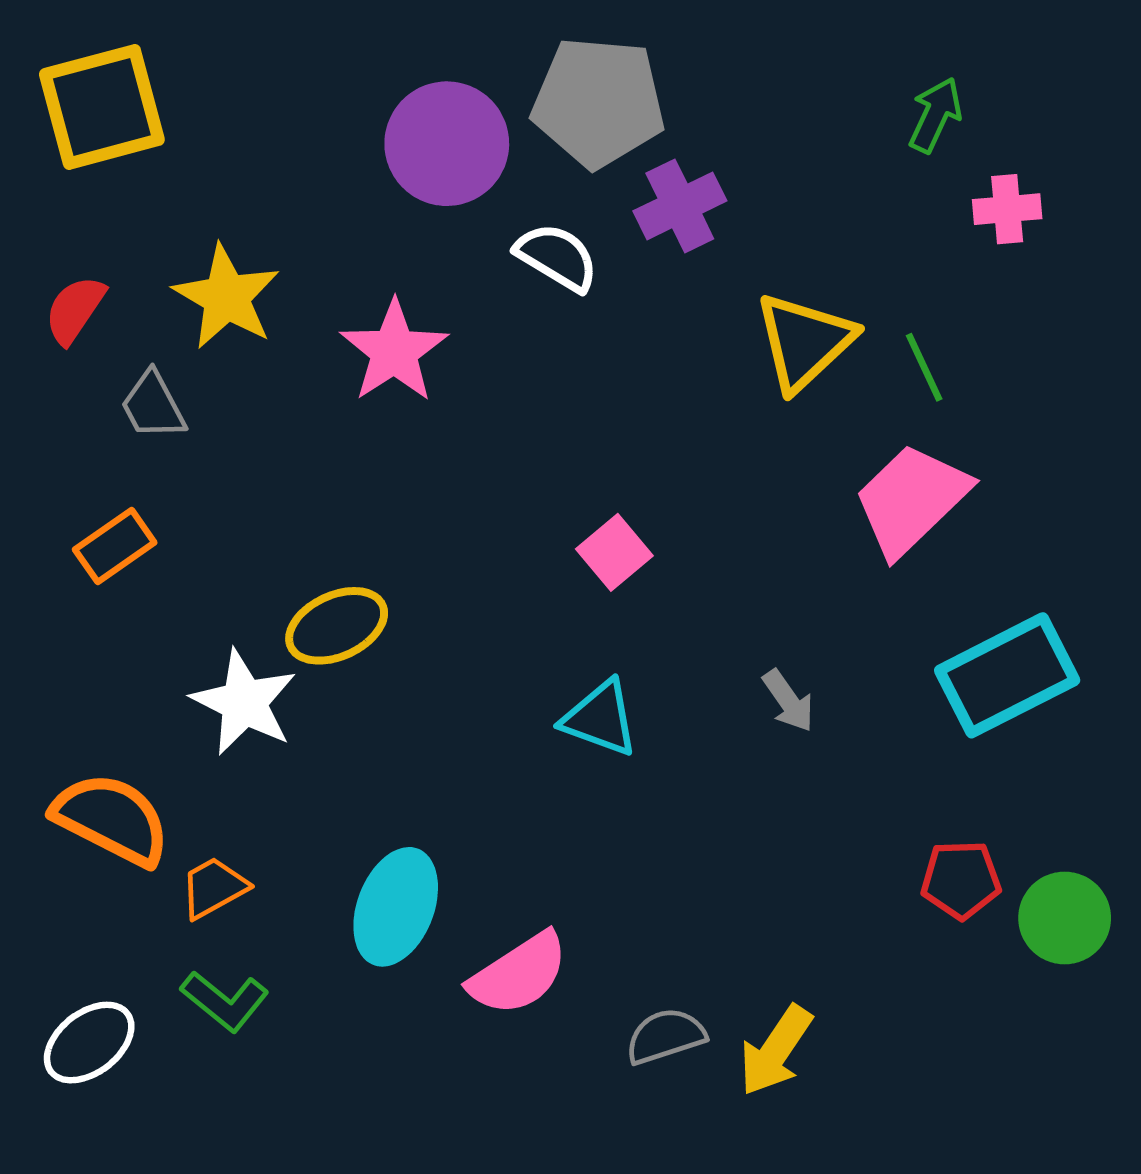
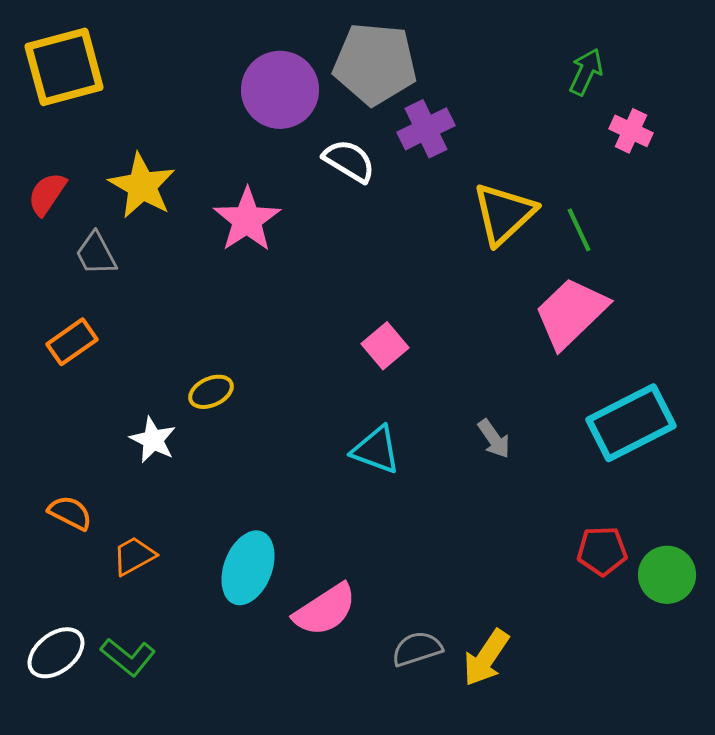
pink cross: (1007, 209) -> (631, 131), turned 30
yellow ellipse: (337, 626) -> (211, 392), size x0.7
white star: (244, 702) -> (153, 440), size x0.7
orange semicircle: (112, 819) -> (70, 513), size x0.6
green L-shape: (225, 1001) -> (128, 657), moved

